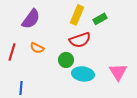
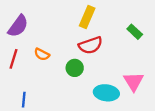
purple semicircle: (31, 19) -> (18, 26), moved
green rectangle: (100, 19) -> (135, 32), moved, turned 72
cyan ellipse: (83, 74) -> (106, 93), moved

